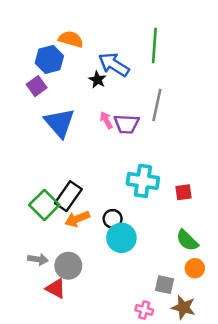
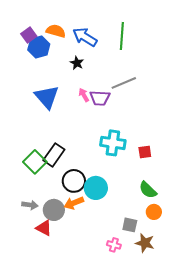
blue arrow: (114, 65) -> (85, 37), moved
purple square: (37, 86) -> (29, 35), moved
gray line: (157, 105) -> (124, 83), turned 55
orange arrow: (77, 219) -> (74, 203), moved
black circle: (113, 219) -> (74, 181), moved, size x1.5

